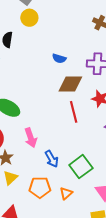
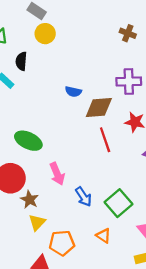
blue semicircle: (59, 58) -> (73, 92), moved
orange pentagon: (40, 187) -> (62, 243), moved
orange triangle: (66, 193) -> (103, 236), turned -40

